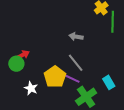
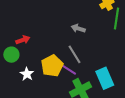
green circle: (16, 64) -> (11, 55), moved
cyan rectangle: (109, 82) -> (105, 78), size x1.5

